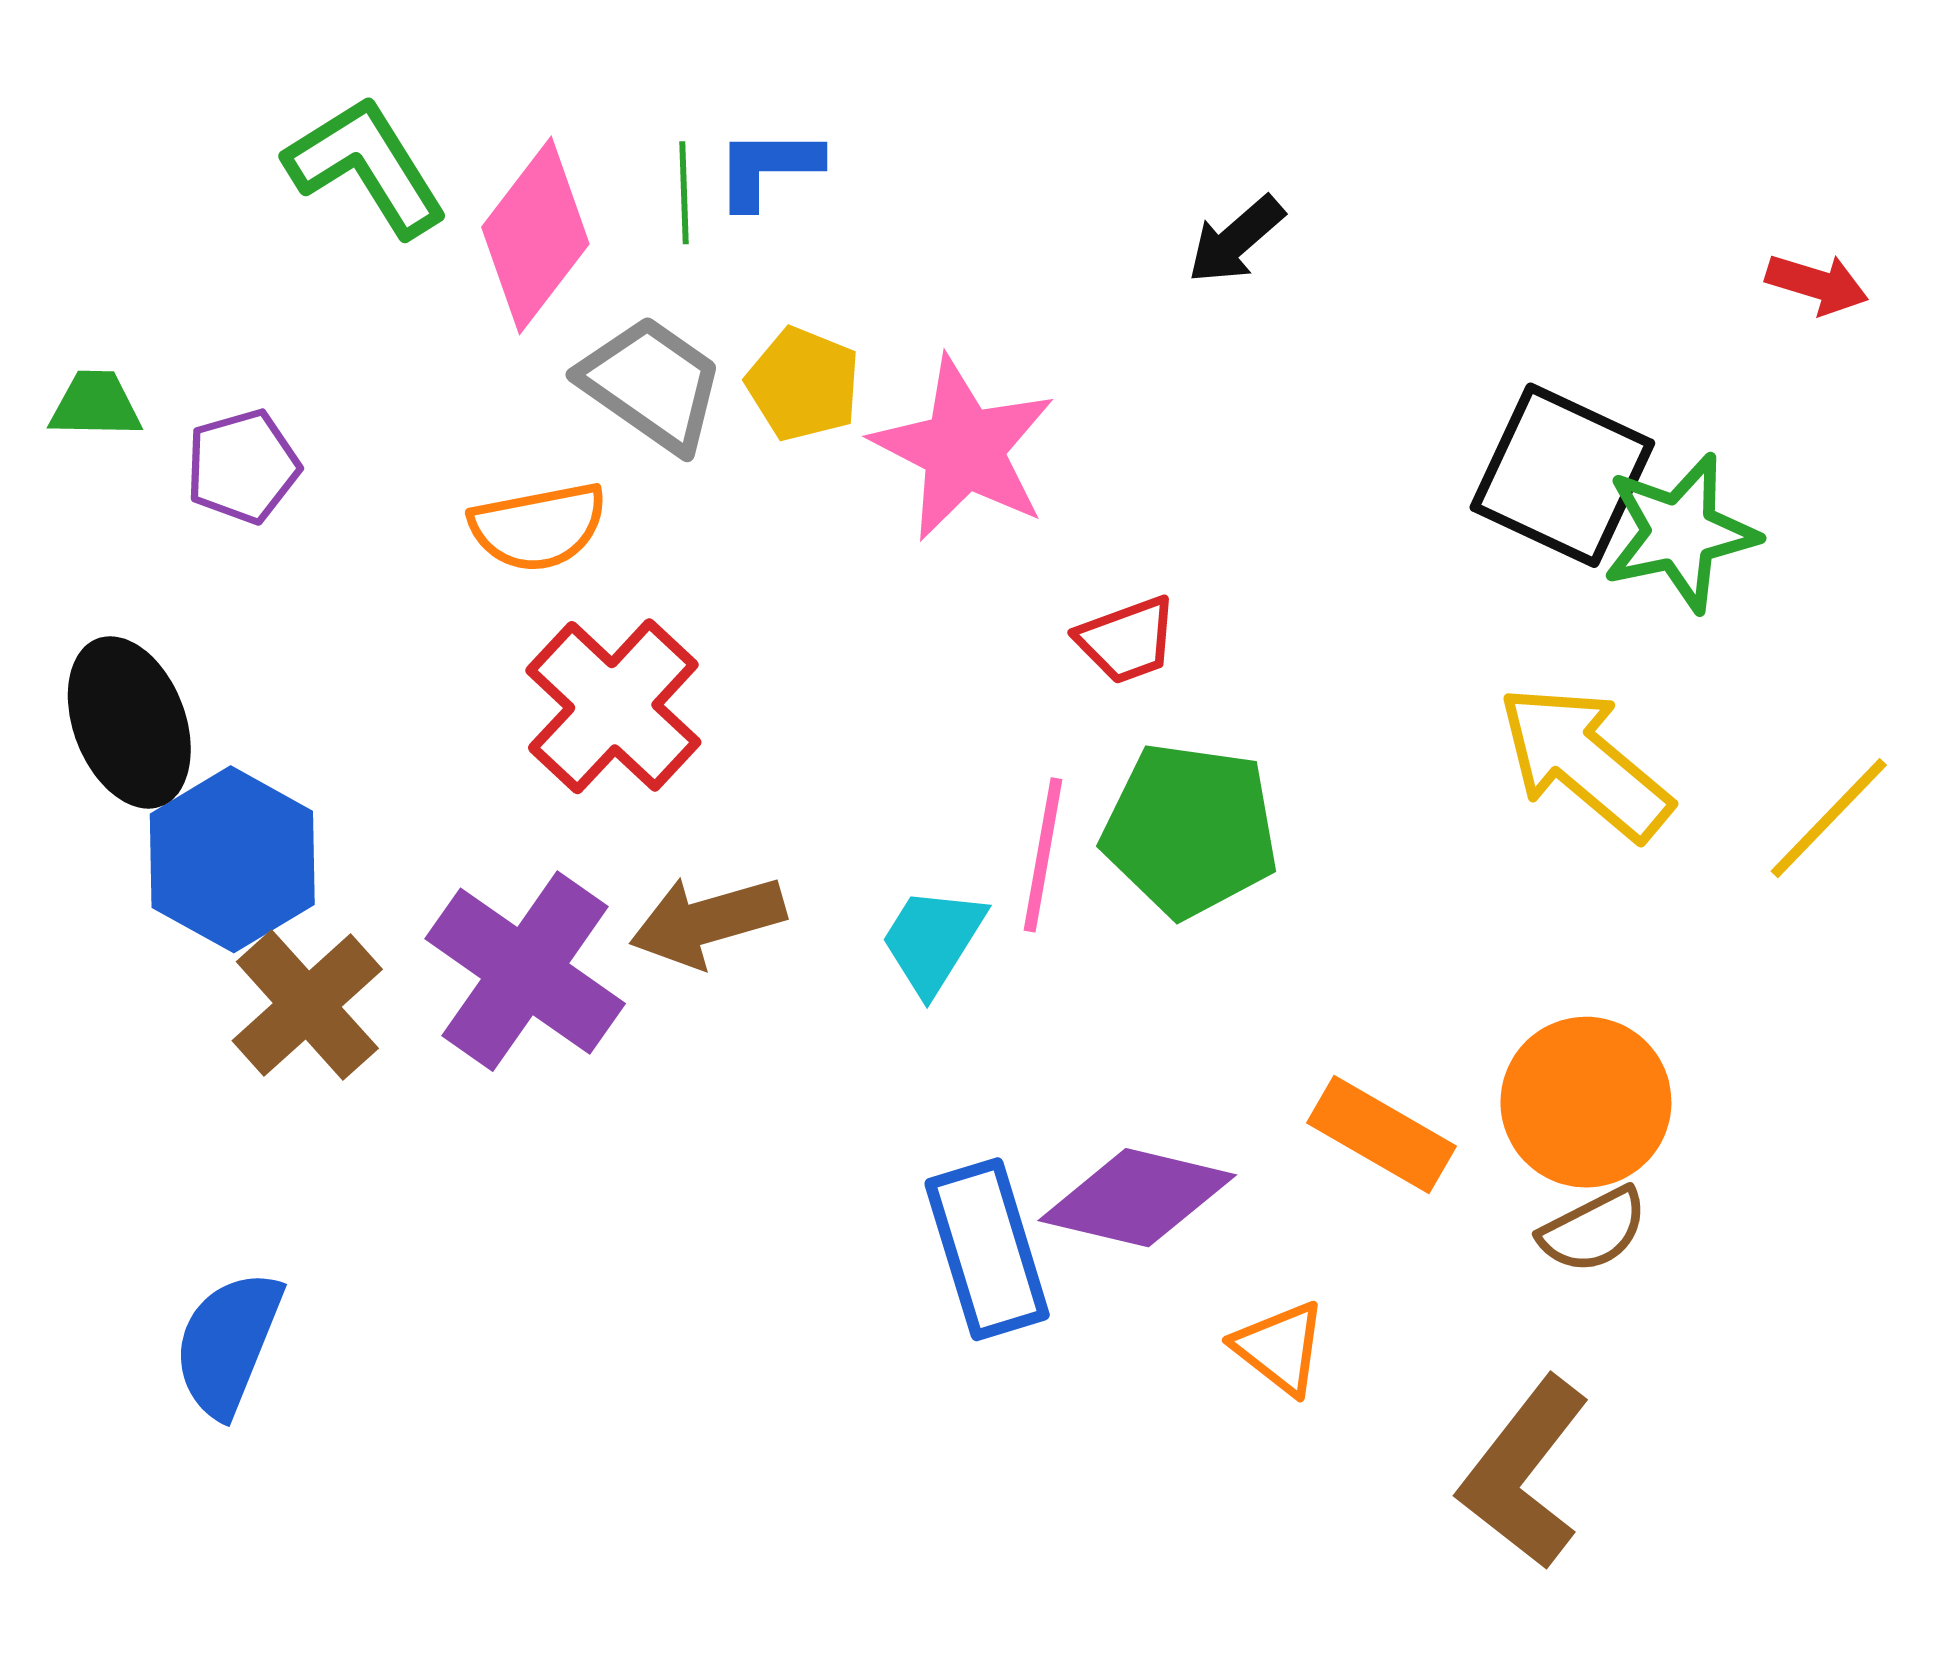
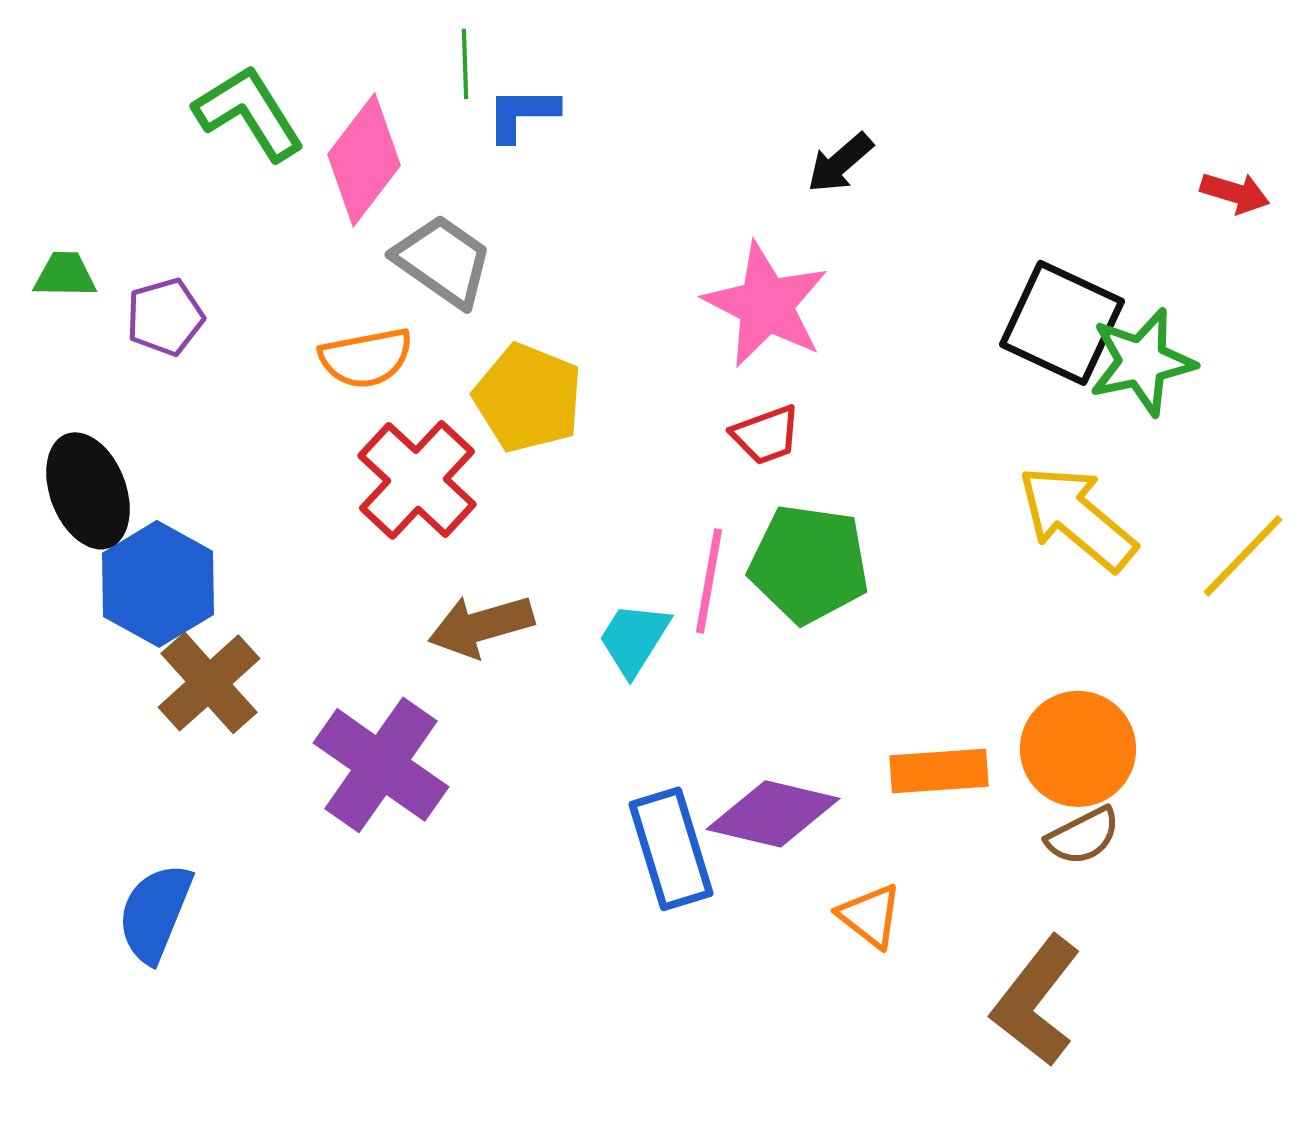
green line: (684, 193) -> (465, 64), moved
yellow pentagon: (803, 384) -> (528, 398), moved, size x1.4
pink star: (964, 449) -> (766, 305), moved
purple cross: (525, 971) -> (381, 765), moved
orange rectangle: (1381, 1134) -> (939, 771), turned -34

